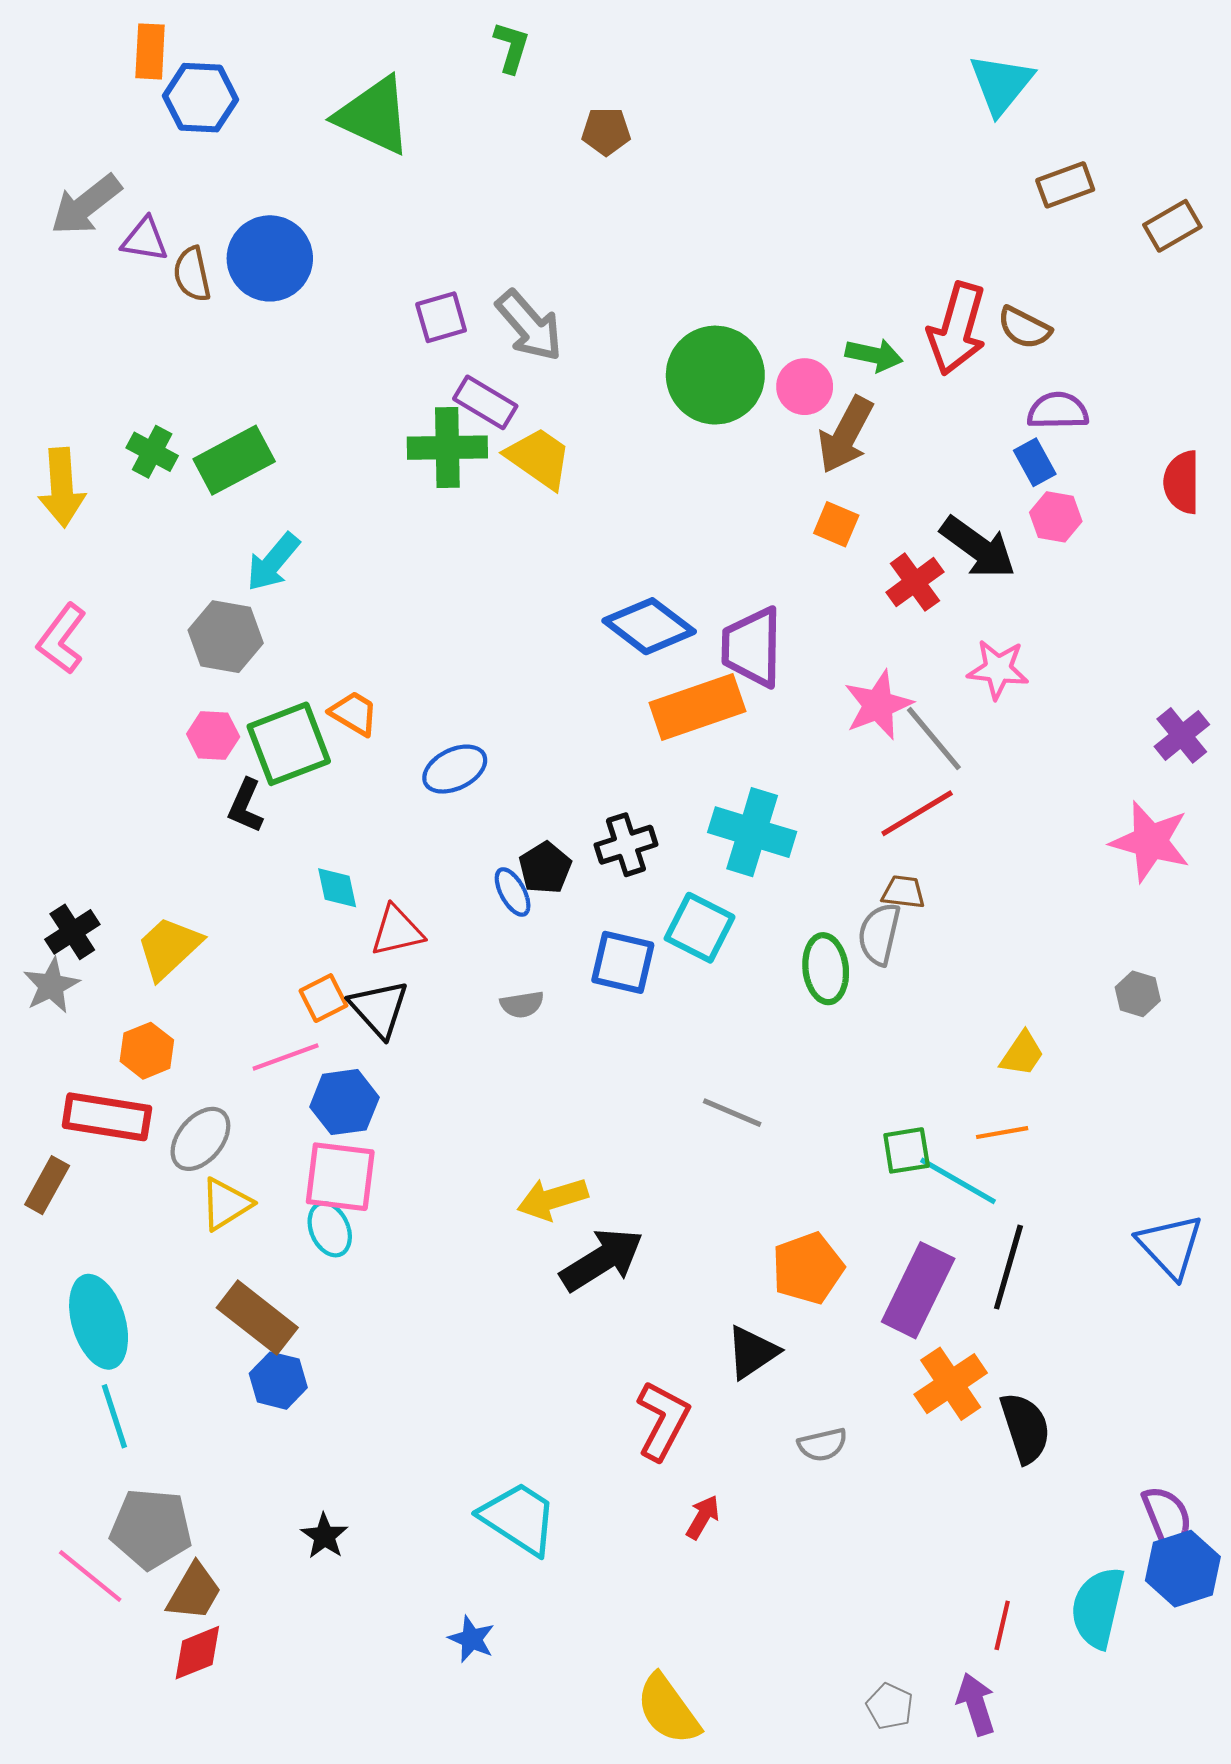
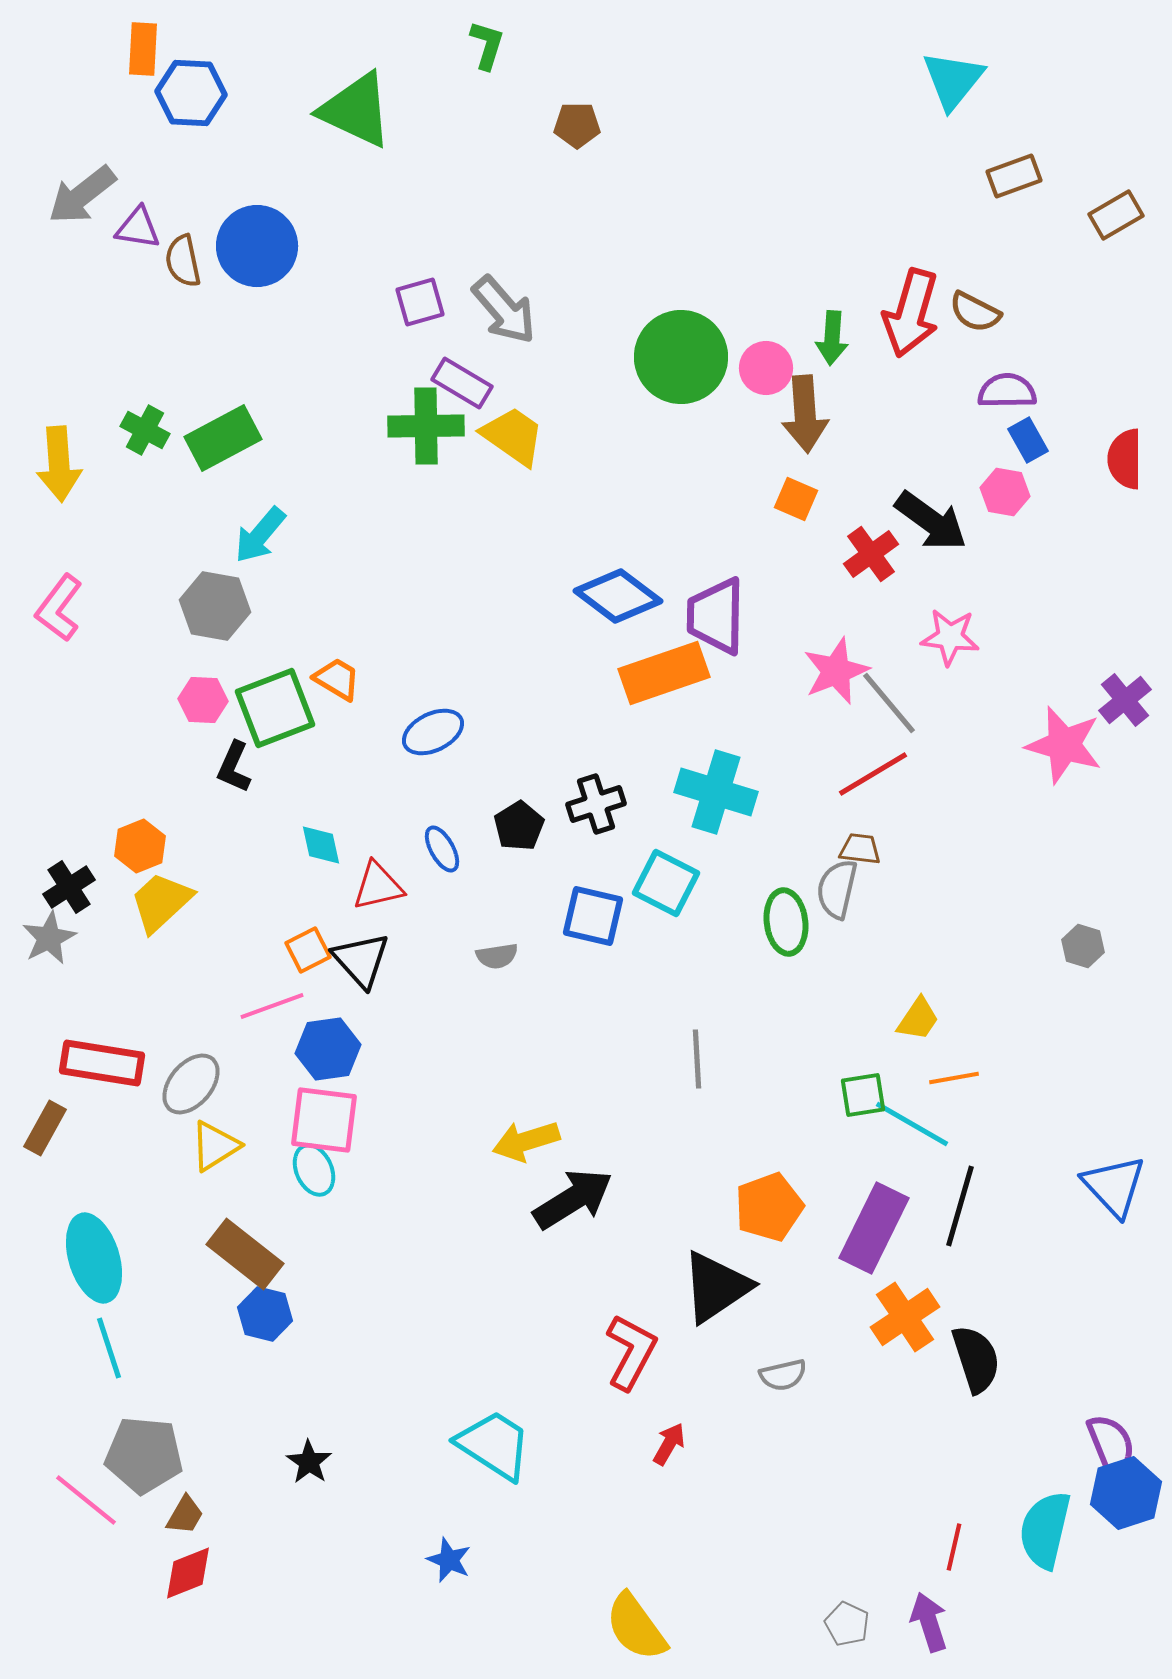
green arrow: (874, 355) -> (832, 338), turned 82
brown arrow: (846, 435) -> (805, 414), turned -32
blue rectangle: (1035, 462) -> (1028, 440), moved
pink star: (1150, 842) -> (1064, 745), moved
blue ellipse: (513, 892) -> (442, 849), moved
orange hexagon: (147, 1051) -> (140, 846), moved
yellow trapezoid: (1022, 1054) -> (918, 1019), moved
gray line: (732, 1113) -> (697, 1059), turned 64
black triangle: (752, 1352) -> (716, 1287), size x1.4
brown trapezoid: (194, 1592) -> (185, 1515), size x0.7

